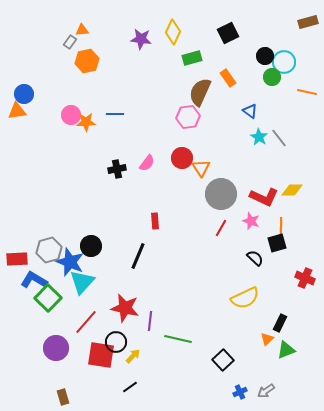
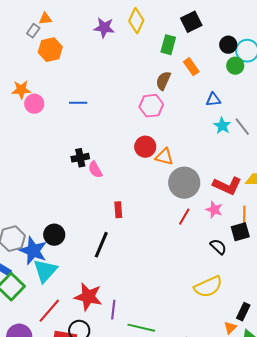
green rectangle: (192, 58) -> (168, 45), moved, turned -60
brown semicircle: (200, 92) -> (163, 81), size x0.7
blue triangle: (250, 111) -> (213, 100), turned -42
orange star: (86, 122) -> (21, 90), moved
pink semicircle: (147, 163) -> (95, 170), moved, turned 114
orange triangle: (201, 168) -> (164, 157), turned -42

